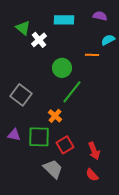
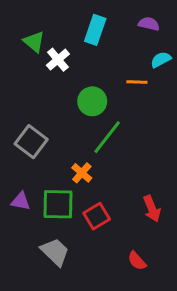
cyan rectangle: (64, 20) -> (95, 30), turned -72
red arrow: (94, 151) -> (152, 209), moved
gray trapezoid: (53, 169) -> (55, 252), moved

